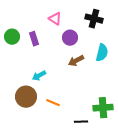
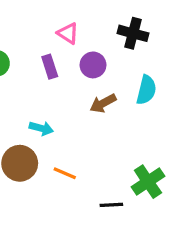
purple rectangle: (34, 39) -> (50, 67), moved
cyan arrow: (39, 76) -> (41, 128), turned -136
green cross: (103, 108) -> (148, 182), turned -30

